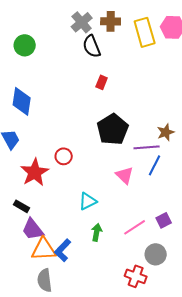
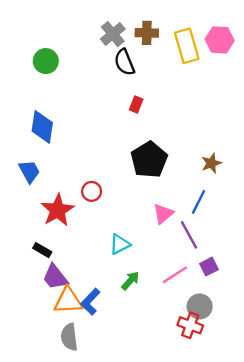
purple line: (147, 147) -> (189, 235), moved, turned 65
pink triangle: (125, 175) -> (163, 214), turned 36
green arrow: (97, 232) -> (130, 281), turned 30
red cross: (136, 276) -> (190, 325), moved

